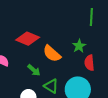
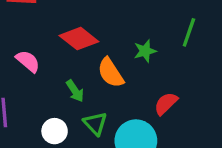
green star: (79, 46) -> (145, 51), moved
red semicircle: (89, 63) -> (166, 104), turned 35

